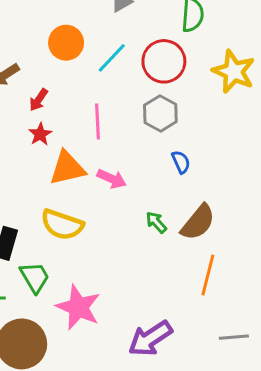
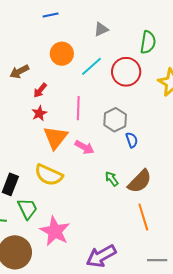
gray hexagon: (160, 113) -> (115, 120), moved
orange triangle: (67, 168) -> (55, 138), turned -44
orange line: (208, 275) -> (143, 217), turned -36

